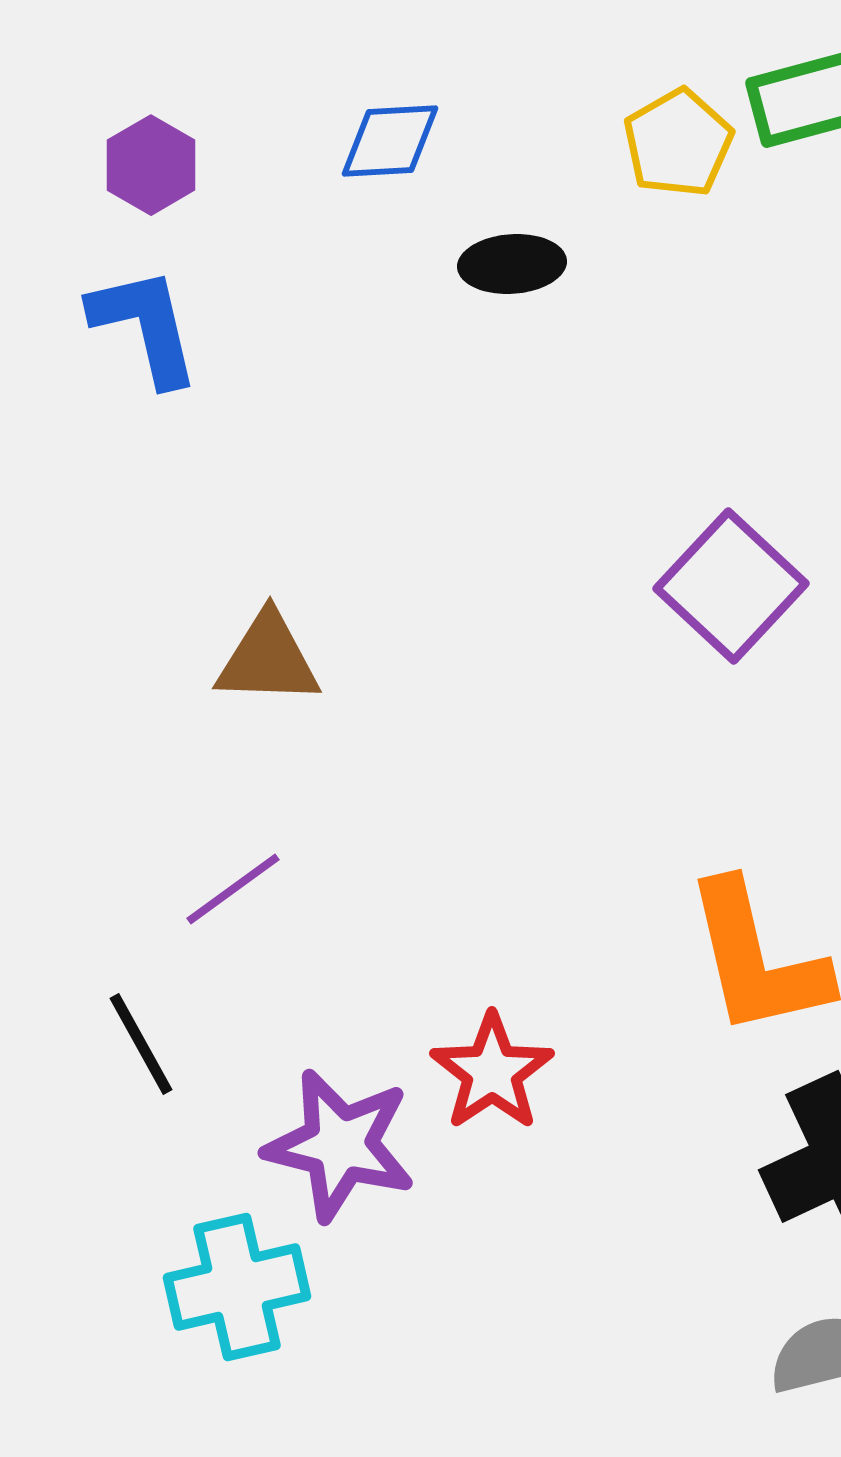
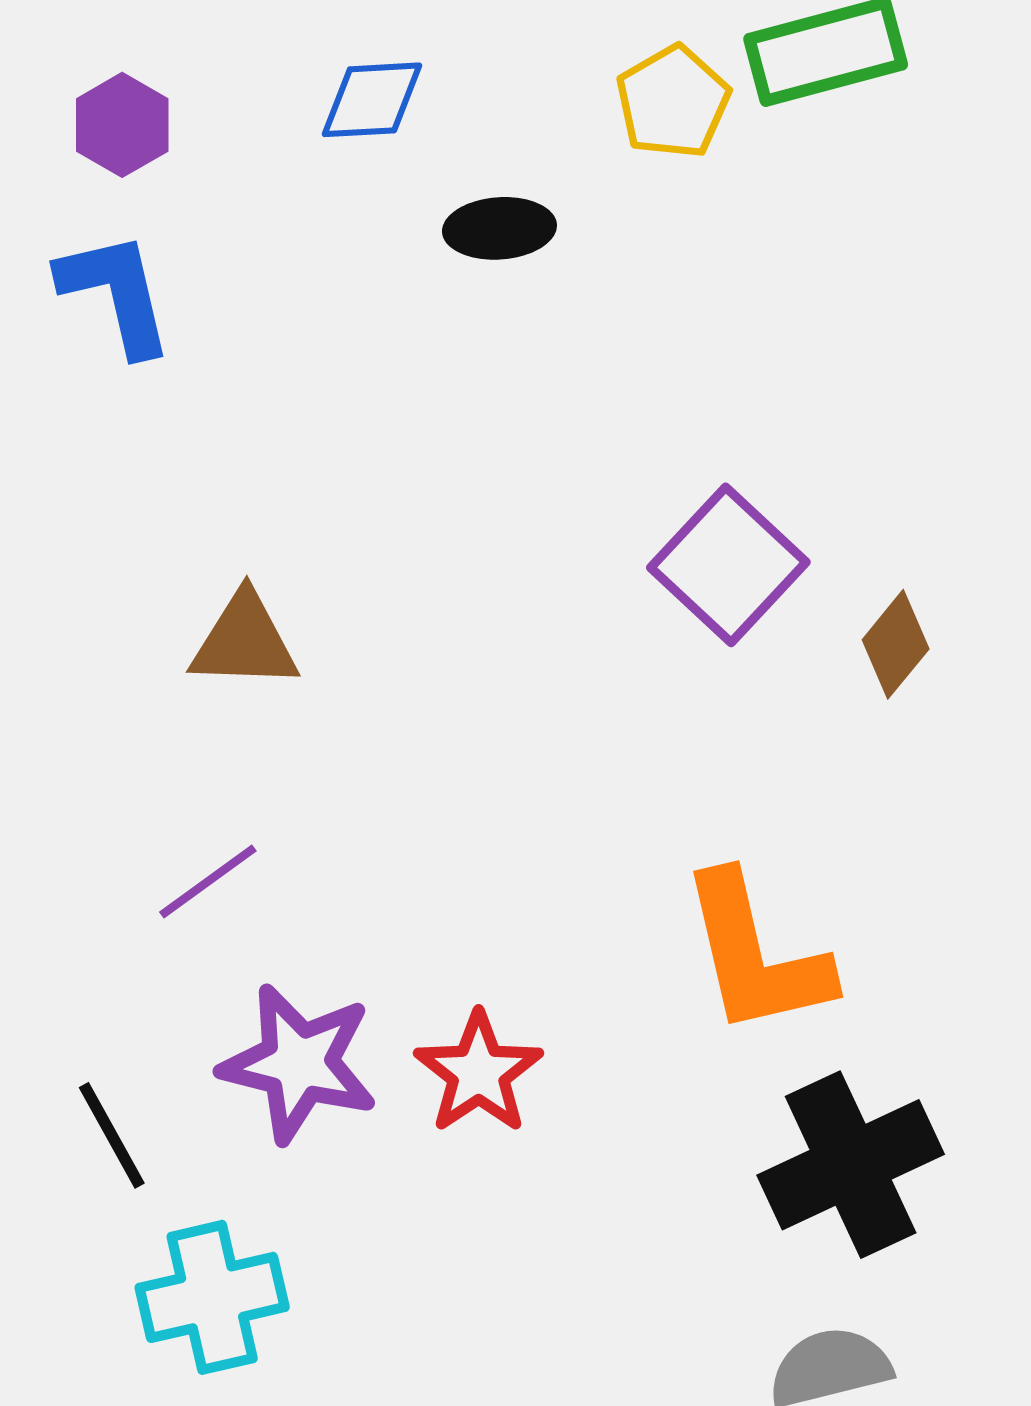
black line: (141, 1044) -> (112, 1135), moved
purple star: (340, 1145) -> (299, 1063), moved

